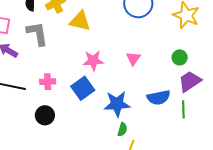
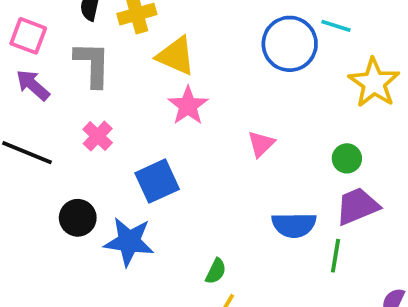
pink star: (93, 61) -> (188, 106), moved, turned 30
pink cross: (48, 82) -> (98, 136), moved, turned 35
blue star: (117, 104) -> (129, 242), moved

